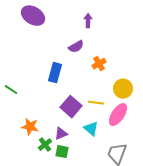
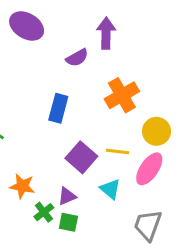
purple arrow: (88, 21) -> (106, 33), size x1.5
purple semicircle: (76, 47) -> (77, 58), moved
orange cross: (99, 64) -> (122, 95), size x1.6

